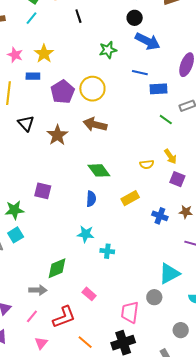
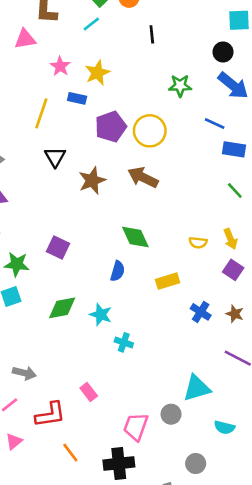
green diamond: (57, 268) -> (62, 308), moved

